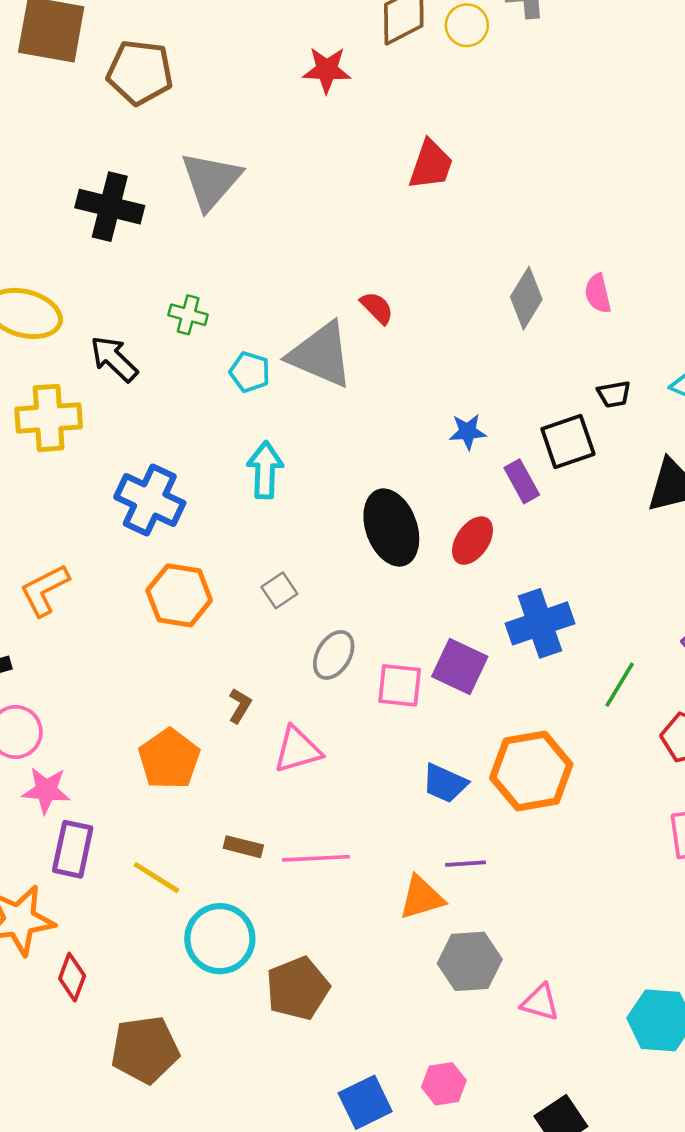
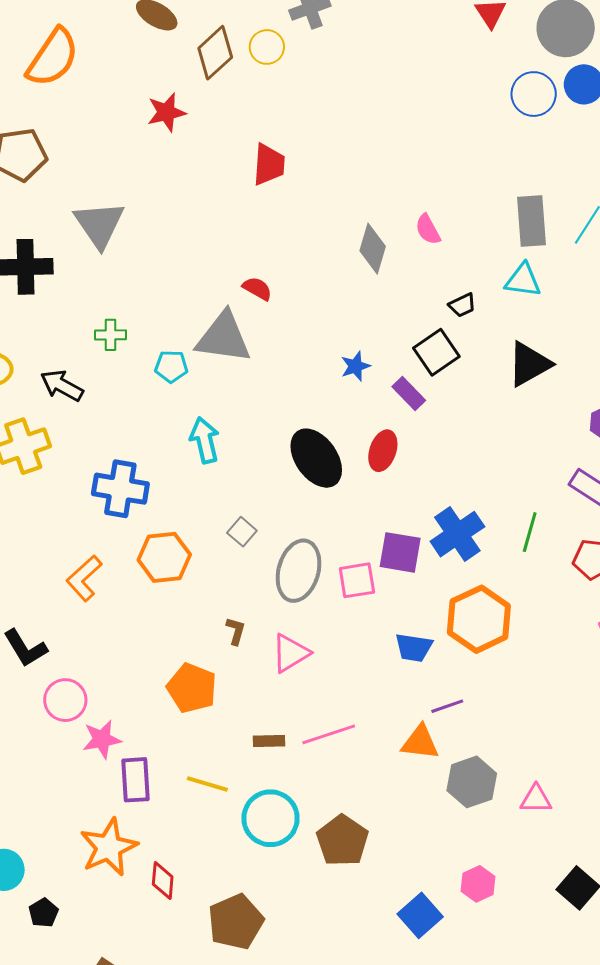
orange L-shape: (45, 590) -> (84, 578), moved
blue cross: (540, 623) -> (457, 534), moved
gray ellipse: (334, 655) -> (299, 571), size x1.5
orange triangle: (422, 898) -> (420, 742), turned 39

